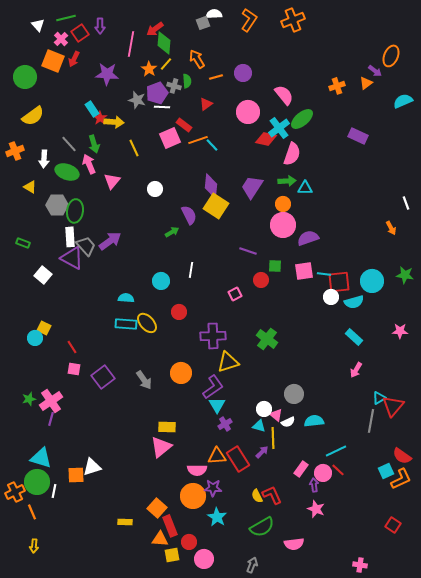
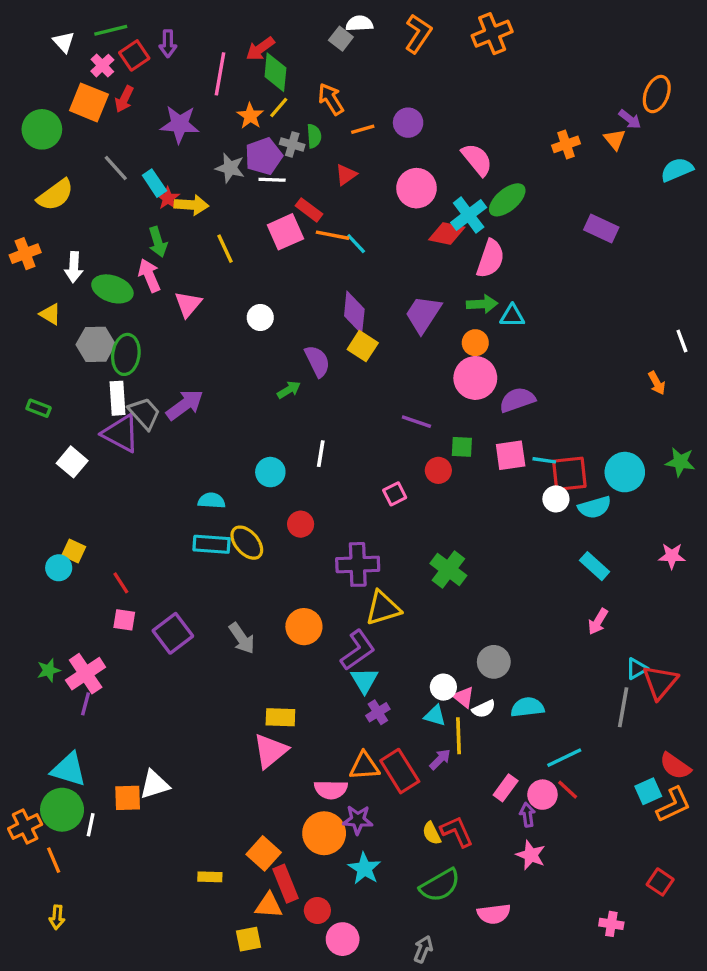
gray square: (203, 23) -> (341, 39), turned -32
orange triangle: (366, 83) -> (615, 139), turned -32
orange line: (198, 140) -> (333, 235), turned 30
gray line: (69, 144) -> (116, 168), moved
yellow square: (216, 206) -> (363, 346), size x0.7
yellow square: (172, 555) -> (249, 939), moved
pink cross: (360, 565) -> (611, 924), moved

